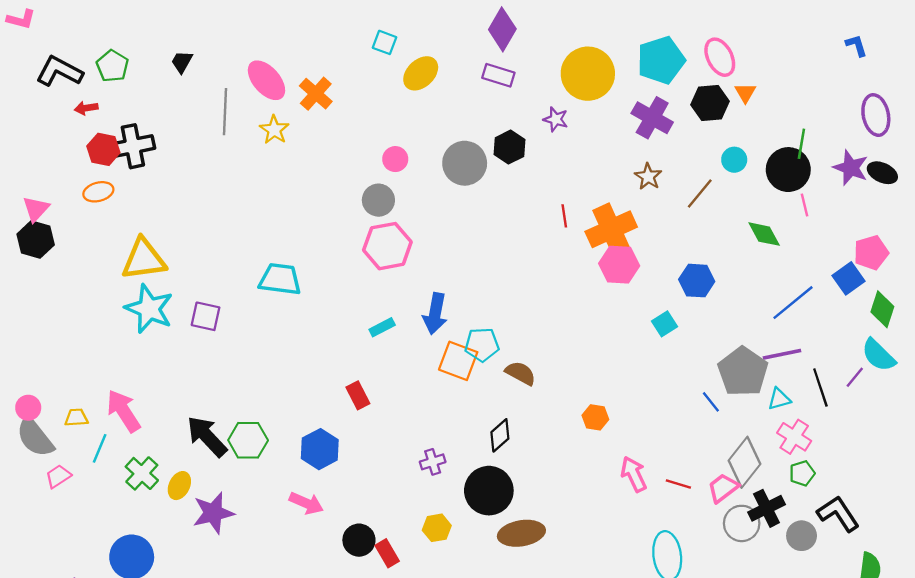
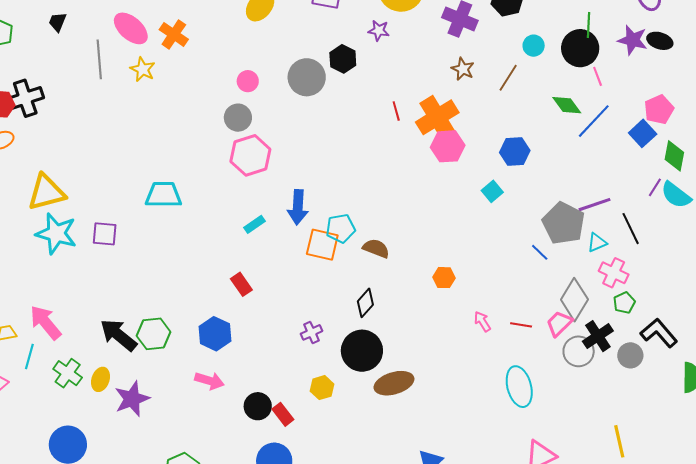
blue line: (793, 303) -> (594, 121), moved
purple line: (855, 377) -> (655, 187), moved
pink arrow: (634, 474) -> (482, 321), size x0.7

